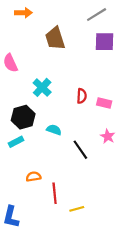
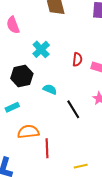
cyan rectangle: (16, 142) -> (12, 107), moved
orange semicircle: (33, 177) -> (28, 132), size x1.5
yellow line: (77, 209) -> (81, 166), moved

